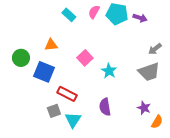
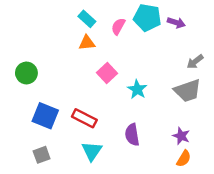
pink semicircle: (94, 12) -> (118, 26), moved
orange triangle: (51, 45) -> (87, 43), moved
blue square: (44, 72) -> (45, 116), moved
gray square: (54, 111) -> (42, 155), moved
orange semicircle: (157, 122) -> (184, 159), moved

